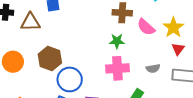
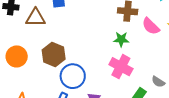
pink cross: (117, 68) -> (121, 67), turned 30
gray semicircle: (153, 68) -> (158, 82), moved, turned 40

